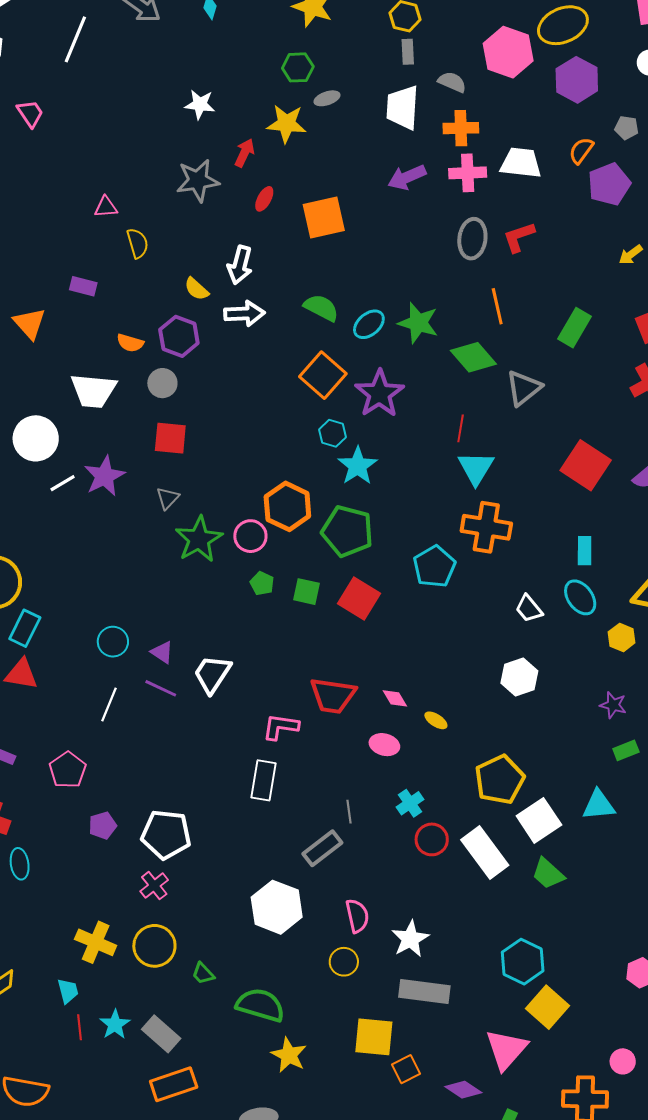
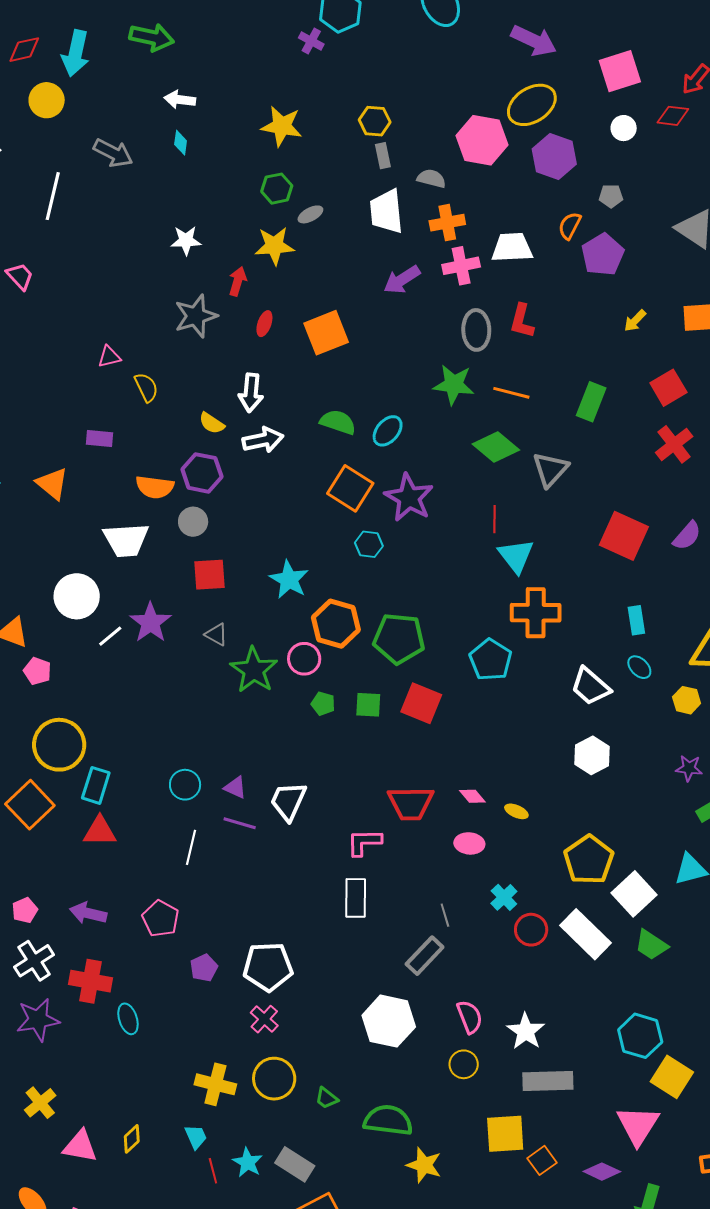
red L-shape: (519, 237) -> (522, 321), turned -48
orange line: (497, 306) -> (511, 393), turned -54
green star: (418, 323) -> (454, 385), moved
orange semicircle: (130, 343) -> (155, 487), size x1.4
cyan star: (358, 466) -> (289, 580), moved
gray triangle: (168, 498) -> (216, 634), turned -35
cyan ellipse: (580, 597) -> (639, 667), size x0.7
white trapezoid: (529, 609) -> (591, 686), size x1.4

